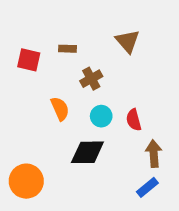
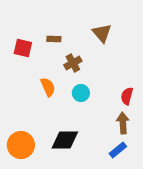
red semicircle: (134, 120) -> (127, 96), moved, turned 30
black diamond: (87, 152) -> (65, 140), moved

